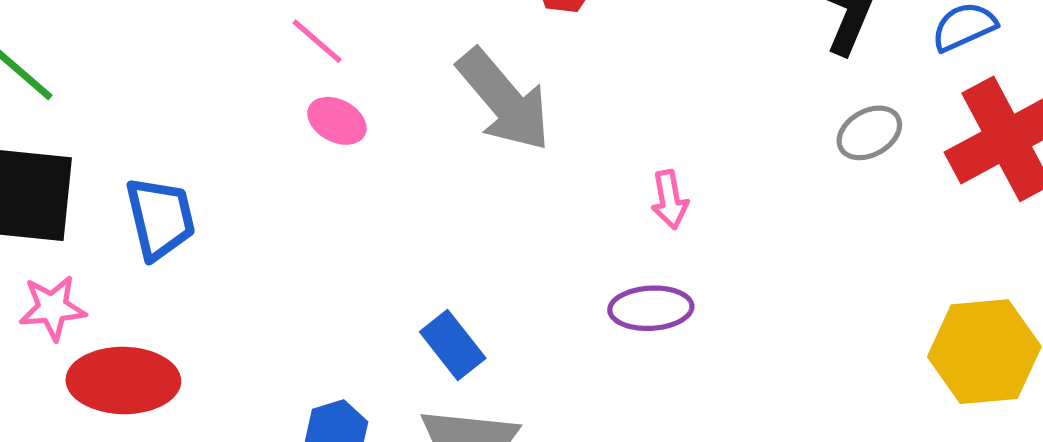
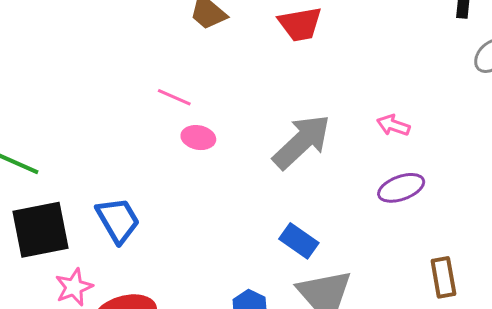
gray arrow: (504, 100) -> (302, 142), moved, turned -76
pink arrow: (670, 200) -> (393, 125), turned 136

